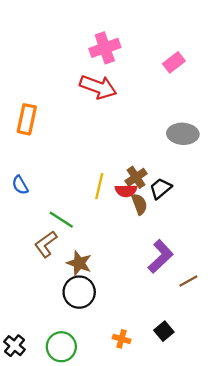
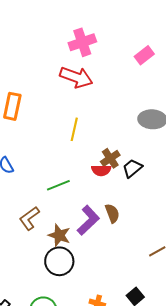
yellow line: (99, 186) -> (74, 129), moved
brown semicircle: (139, 204) -> (112, 213), moved
green line: (61, 220) -> (58, 185), moved, turned -55
purple L-shape: (161, 256) -> (88, 220), moved

